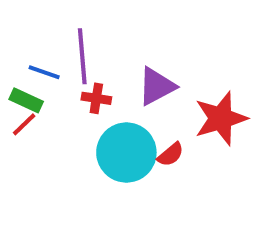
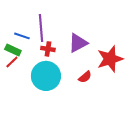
cyan circle: (126, 153) -> (46, 76), moved

